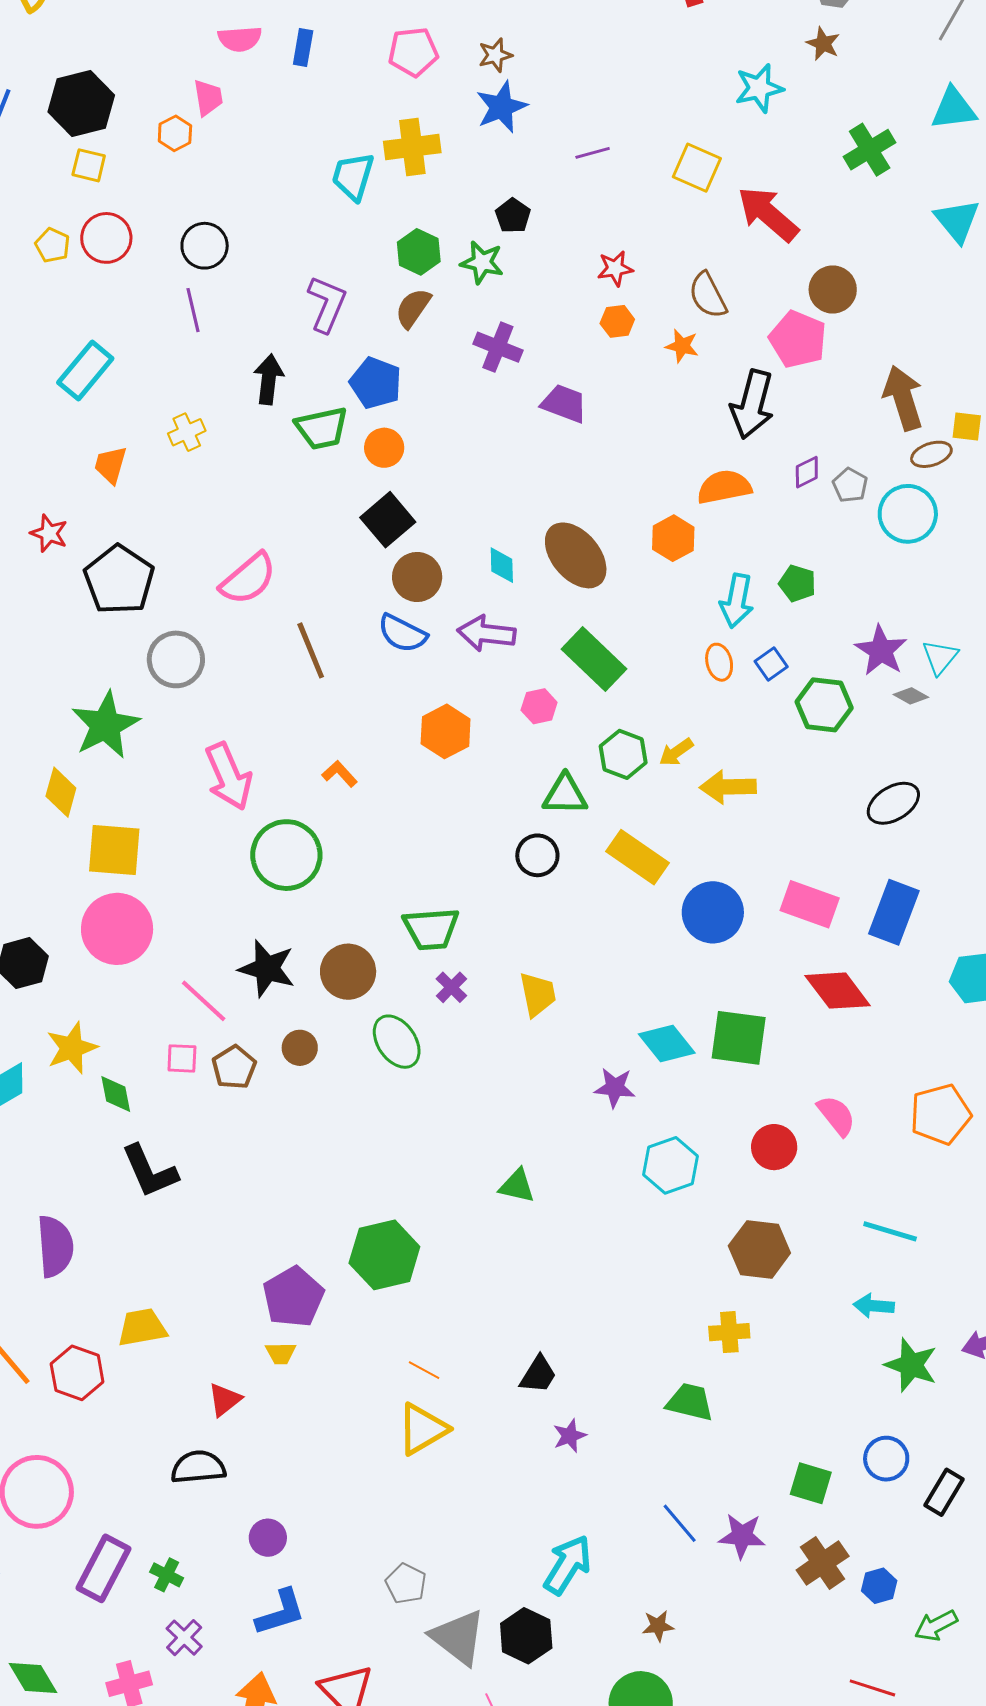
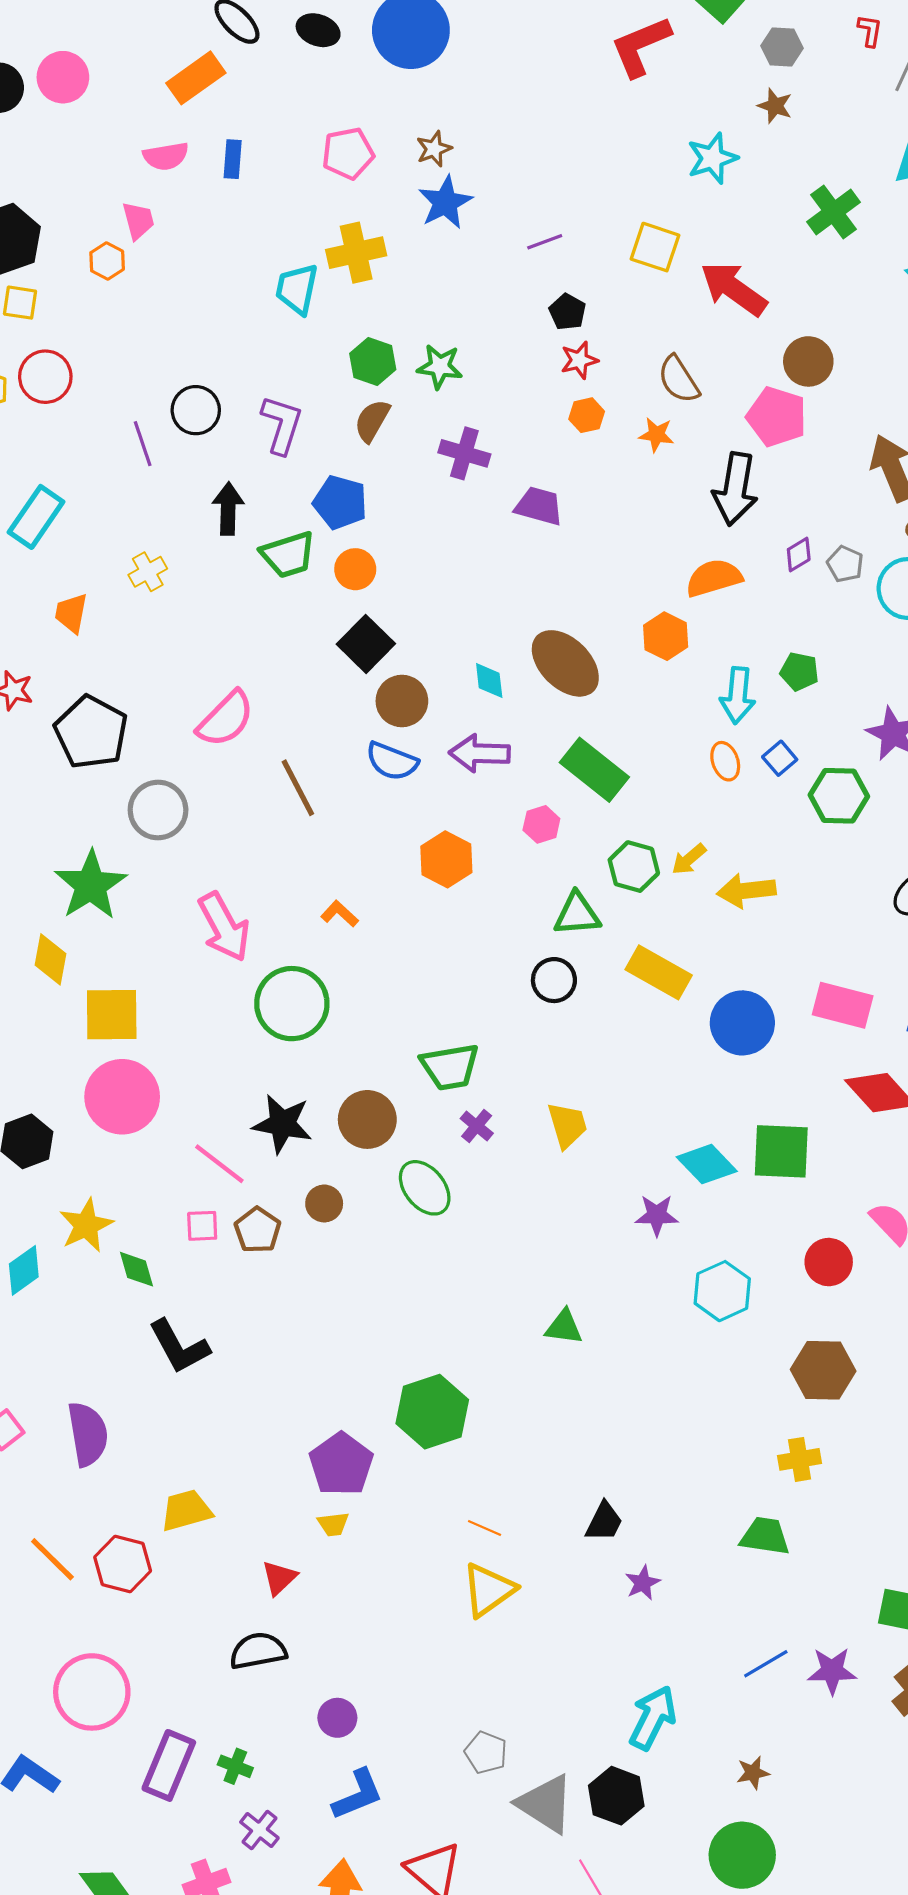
black pentagon: (513, 216) -> (567, 312), moved
black circle: (205, 246) -> (196, 410), moved
blue line: (680, 1523) -> (766, 1664), turned -75

